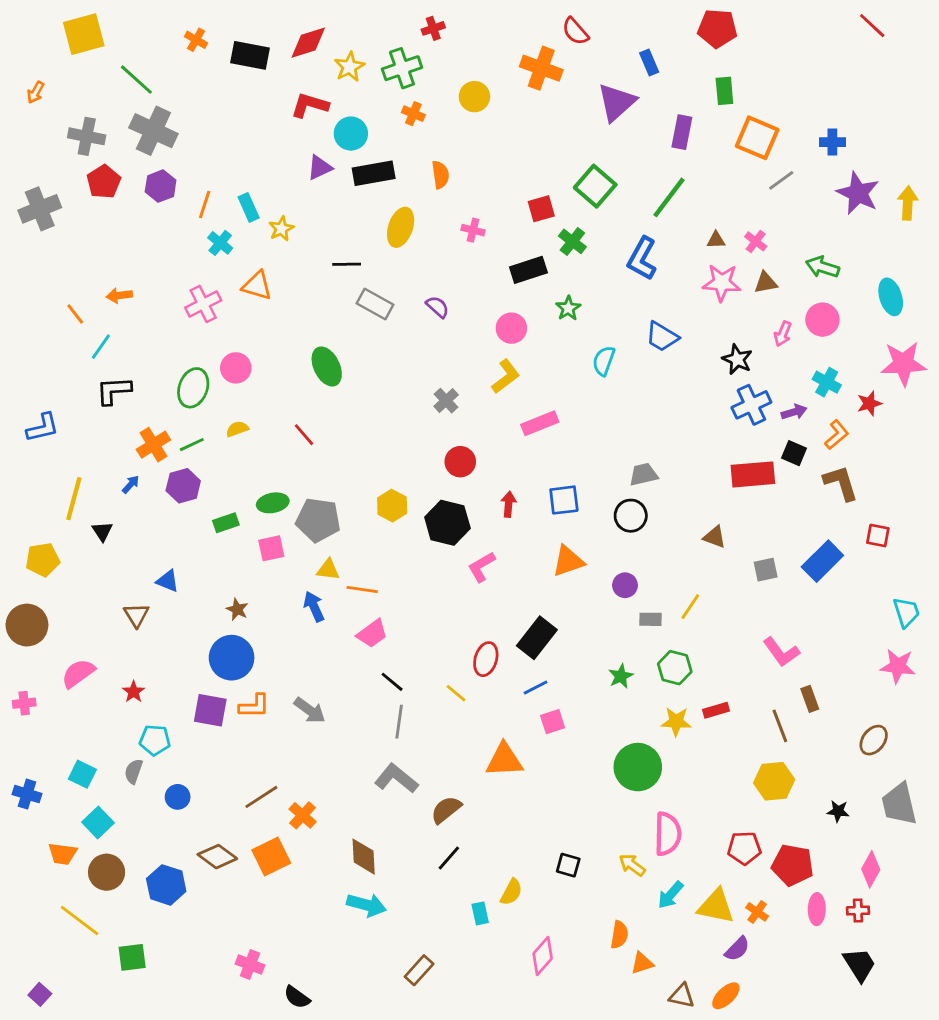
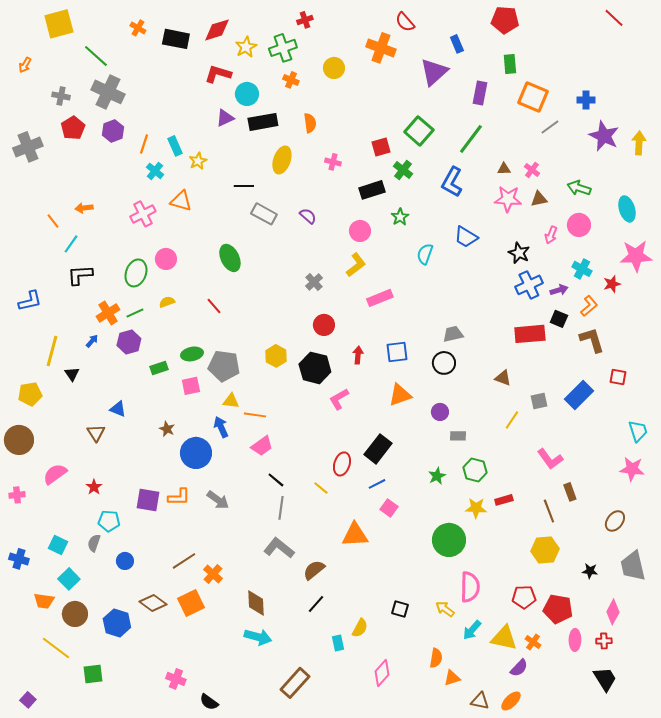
gray cross: (87, 136) -> (61, 96), size x0.7
yellow line: (690, 607) -> (512, 420), moved
blue circle: (232, 658) -> (196, 453), moved
pink square: (553, 722) -> (389, 508), turned -36
brown rectangle: (419, 970) -> (295, 683), size x1.4

